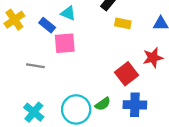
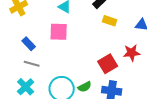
blue rectangle: (47, 25) -> (29, 44), moved
gray line: (35, 66) -> (32, 64), moved

